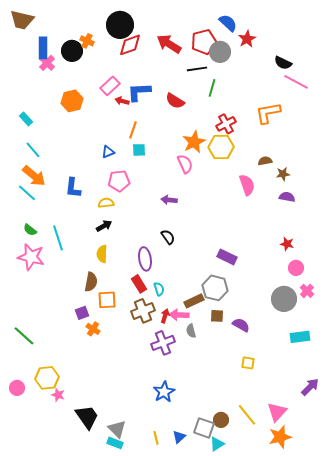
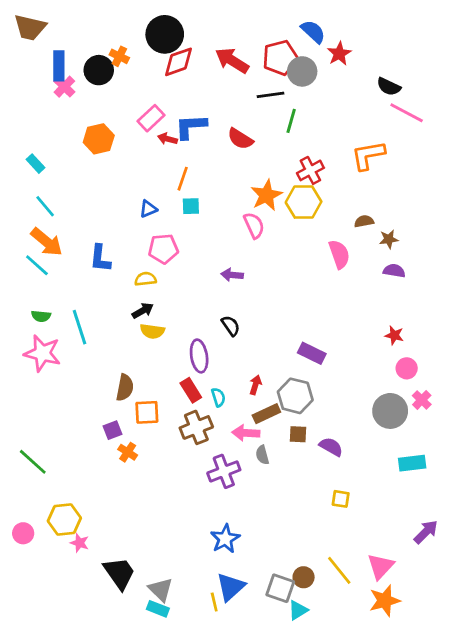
green semicircle: (30, 230) -> (41, 316), turned -32
yellow semicircle: (102, 254) -> (152, 331), moved, turned -84
red arrow: (165, 316) -> (255, 385), moved
blue triangle: (179, 437) -> (231, 587), moved, size x1.6

